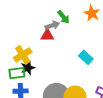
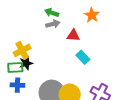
green arrow: (64, 17) -> (52, 13), moved, turned 144
red triangle: (47, 35) -> (73, 35), moved

